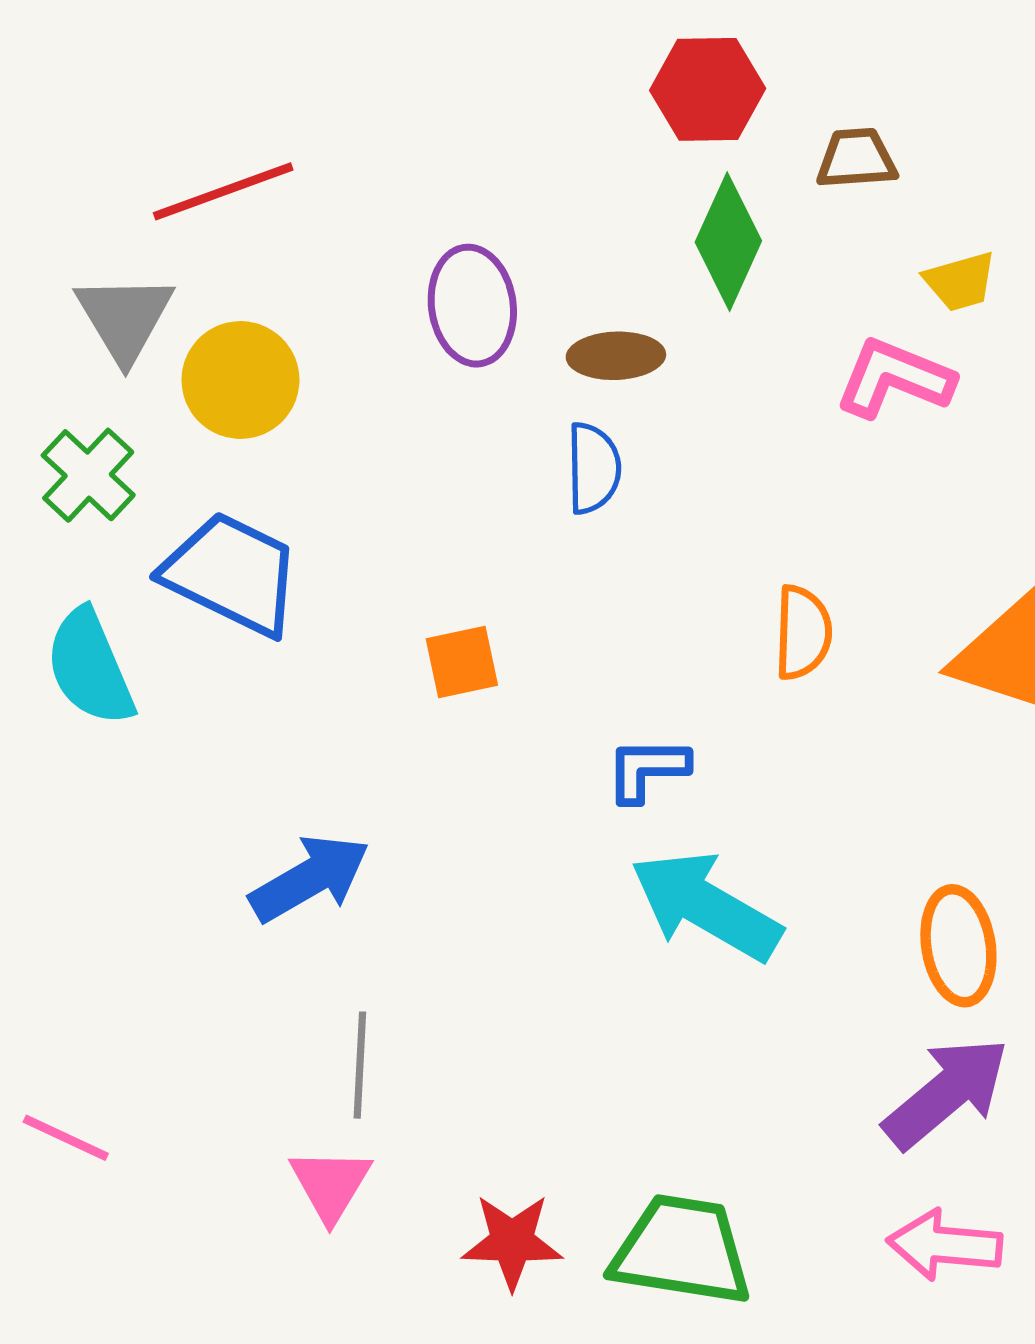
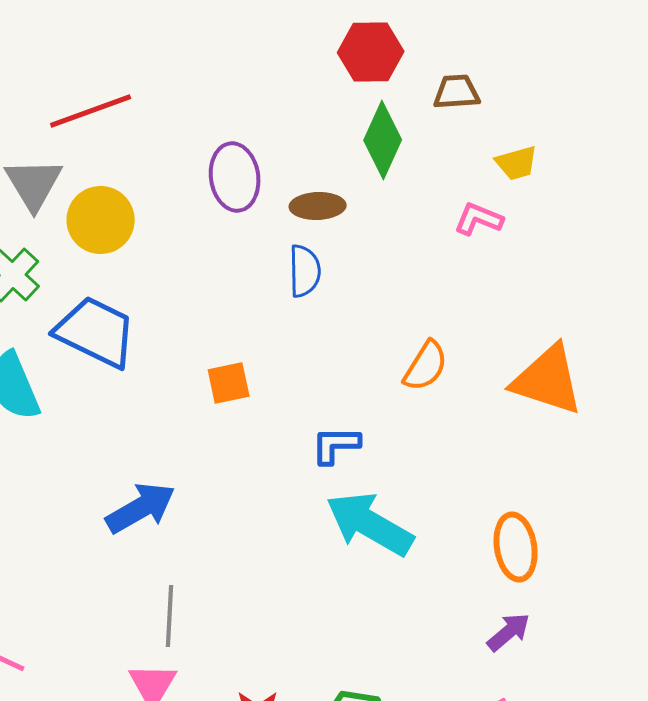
pink L-shape: (894, 378) -> (479, 219), size x0.7
orange semicircle: (803, 633) -> (426, 366), turned 30
purple arrow: (946, 1093) -> (509, 632), size x0.6

